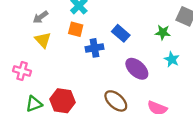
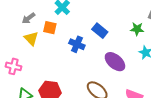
orange square: (76, 29) -> (50, 28), moved
blue cross: (94, 48) -> (77, 44), turned 35

